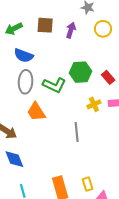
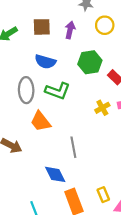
blue semicircle: (24, 56) -> (45, 62), moved
green hexagon: (80, 72) -> (90, 62), moved
gray line: (77, 132) -> (73, 147), moved
blue diamond: (14, 159) -> (55, 174), moved

